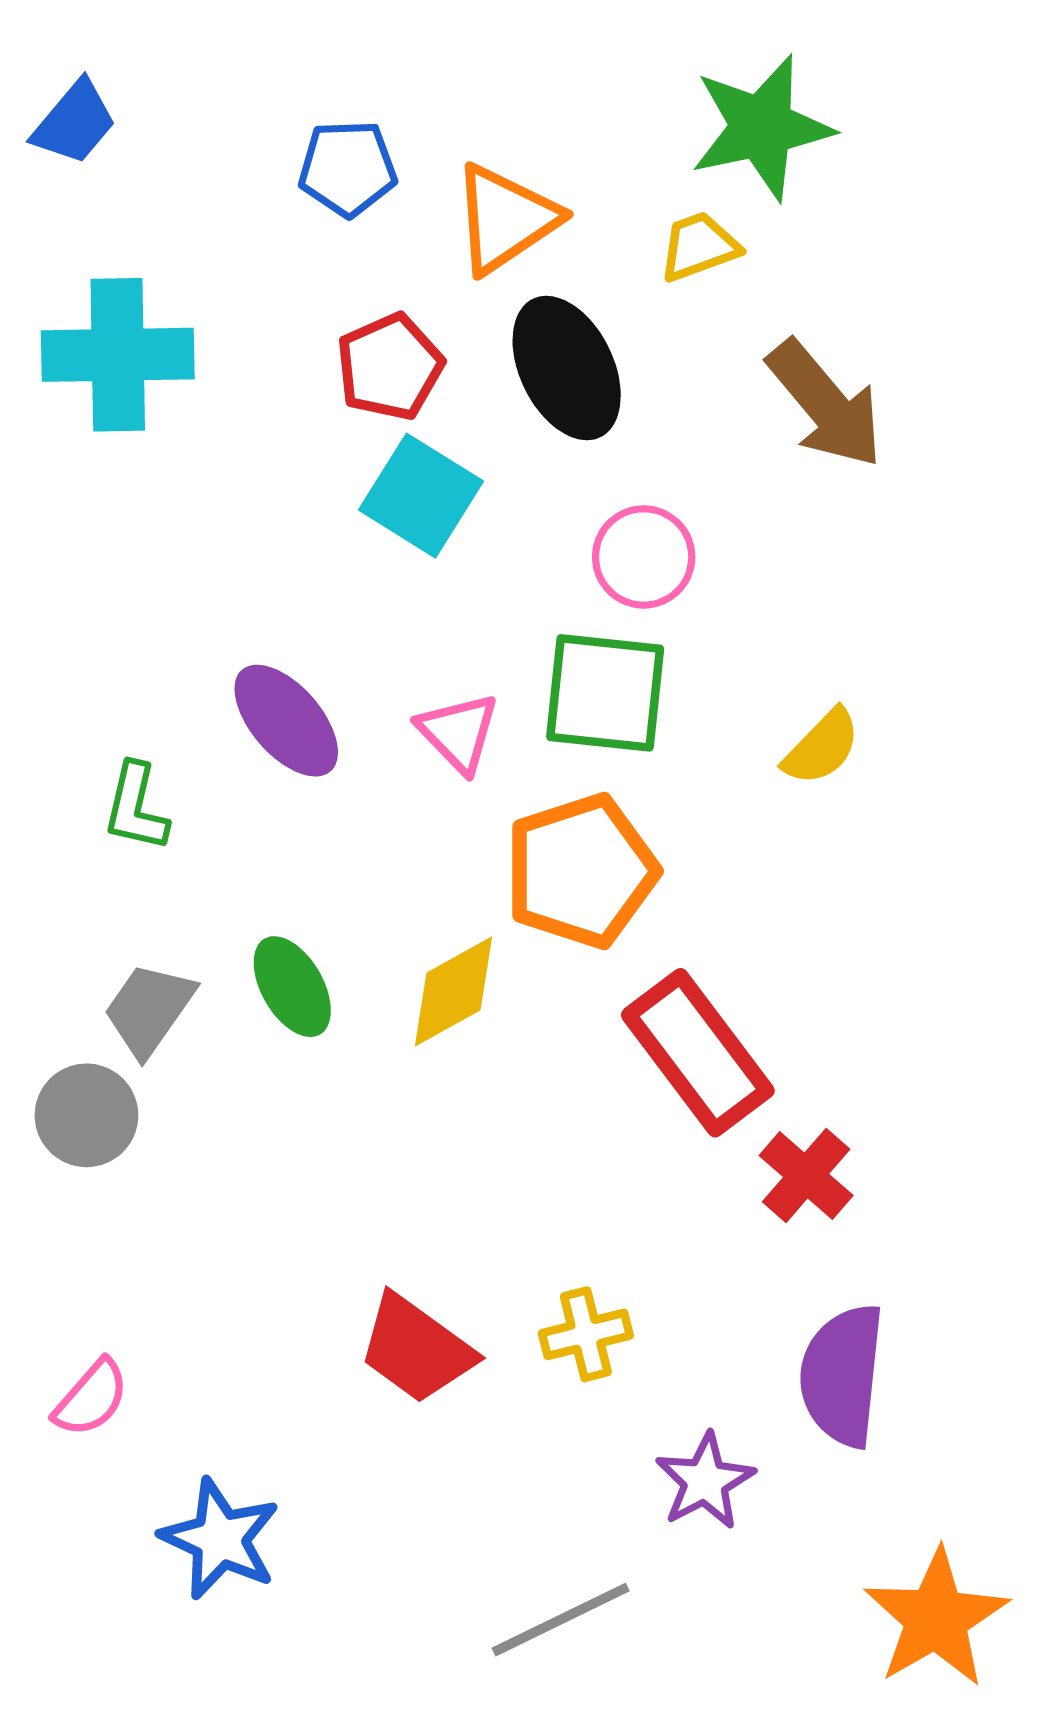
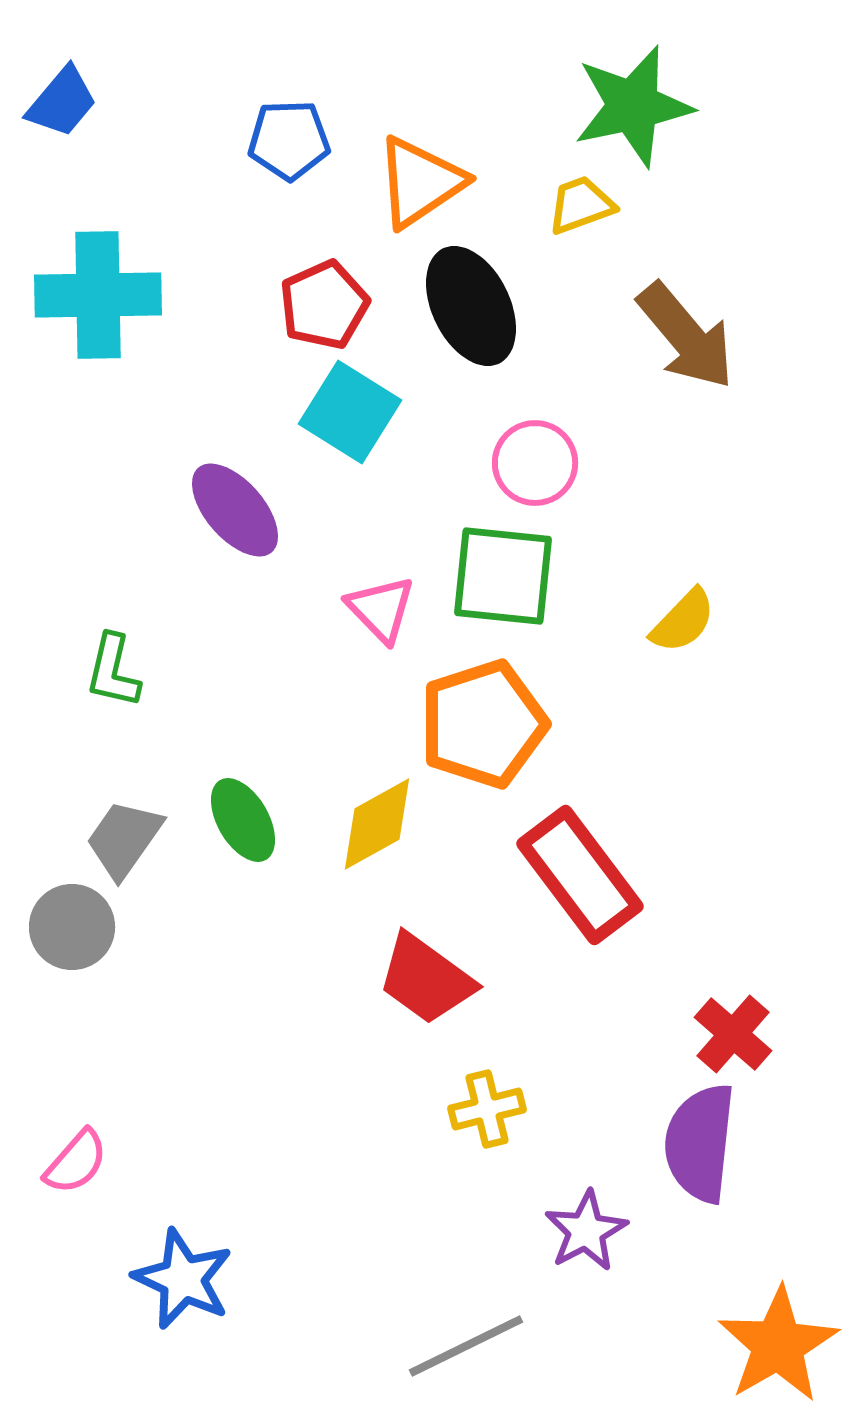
purple ellipse: (286, 721) -> (235, 510), moved
red cross: (806, 1176) -> (733, 1034), moved
red trapezoid: (416, 1349) -> (426, 979), moved

